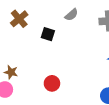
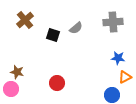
gray semicircle: (71, 15) -> (76, 28), moved

